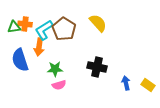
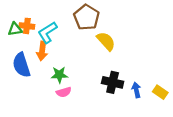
yellow semicircle: (98, 23) -> (106, 41), moved
brown pentagon: (64, 29) -> (86, 17), moved
black cross: (97, 67) -> (113, 82), moved

